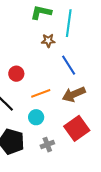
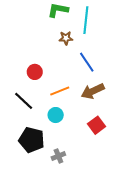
red square: (77, 128) -> (97, 125), size x0.7
gray cross: (47, 145) -> (58, 156), moved

